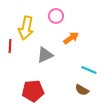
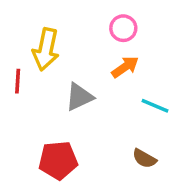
pink circle: (56, 16) -> (123, 28), moved
cyan line: (89, 70) -> (155, 106), moved

